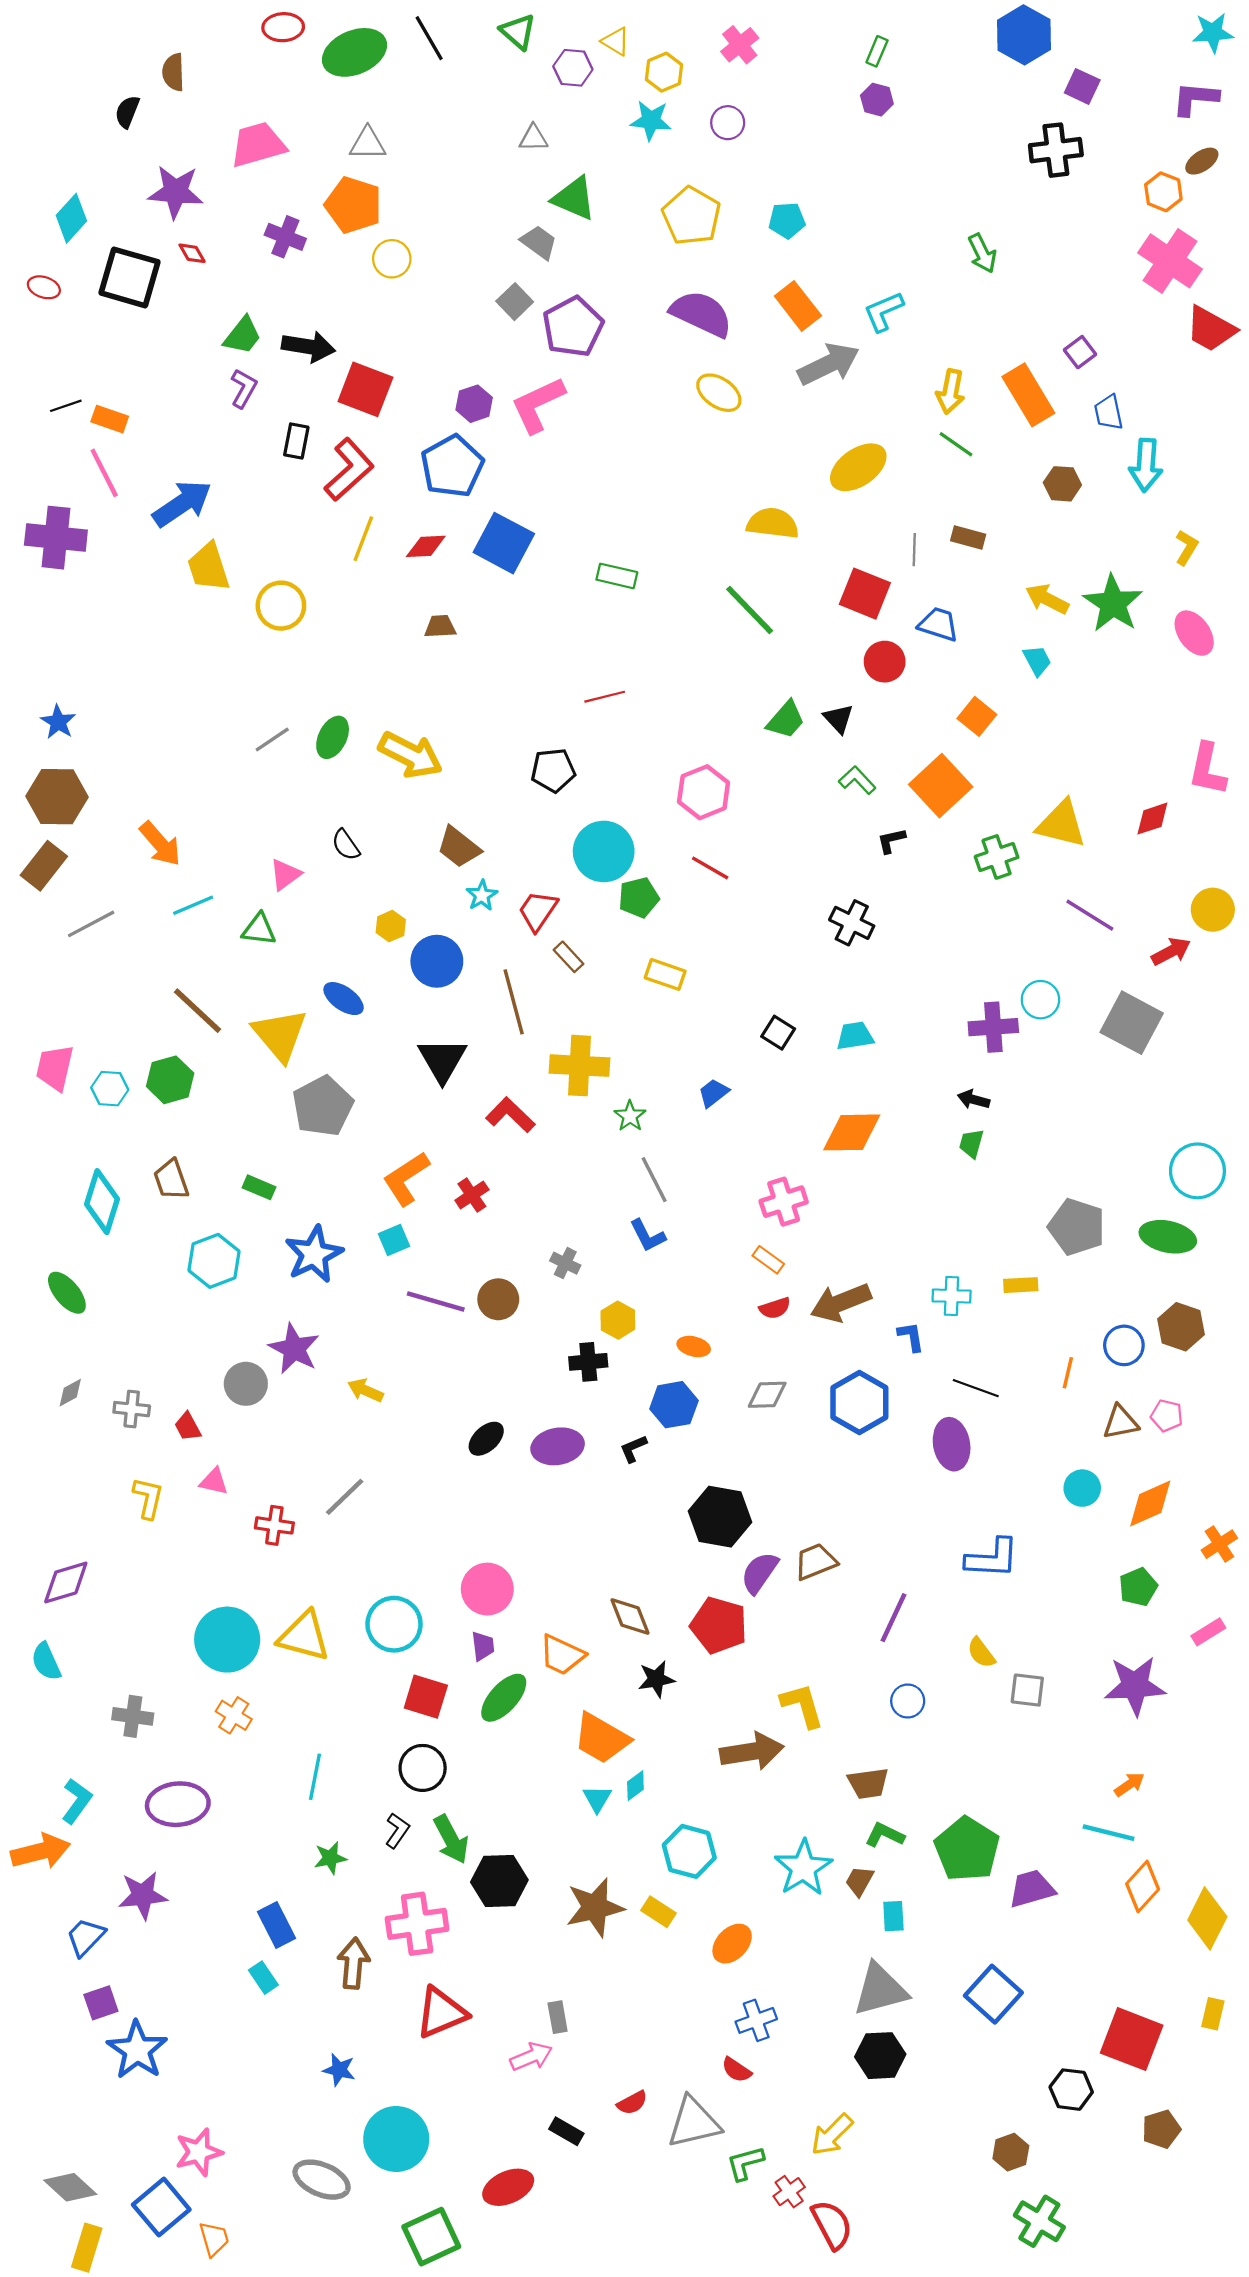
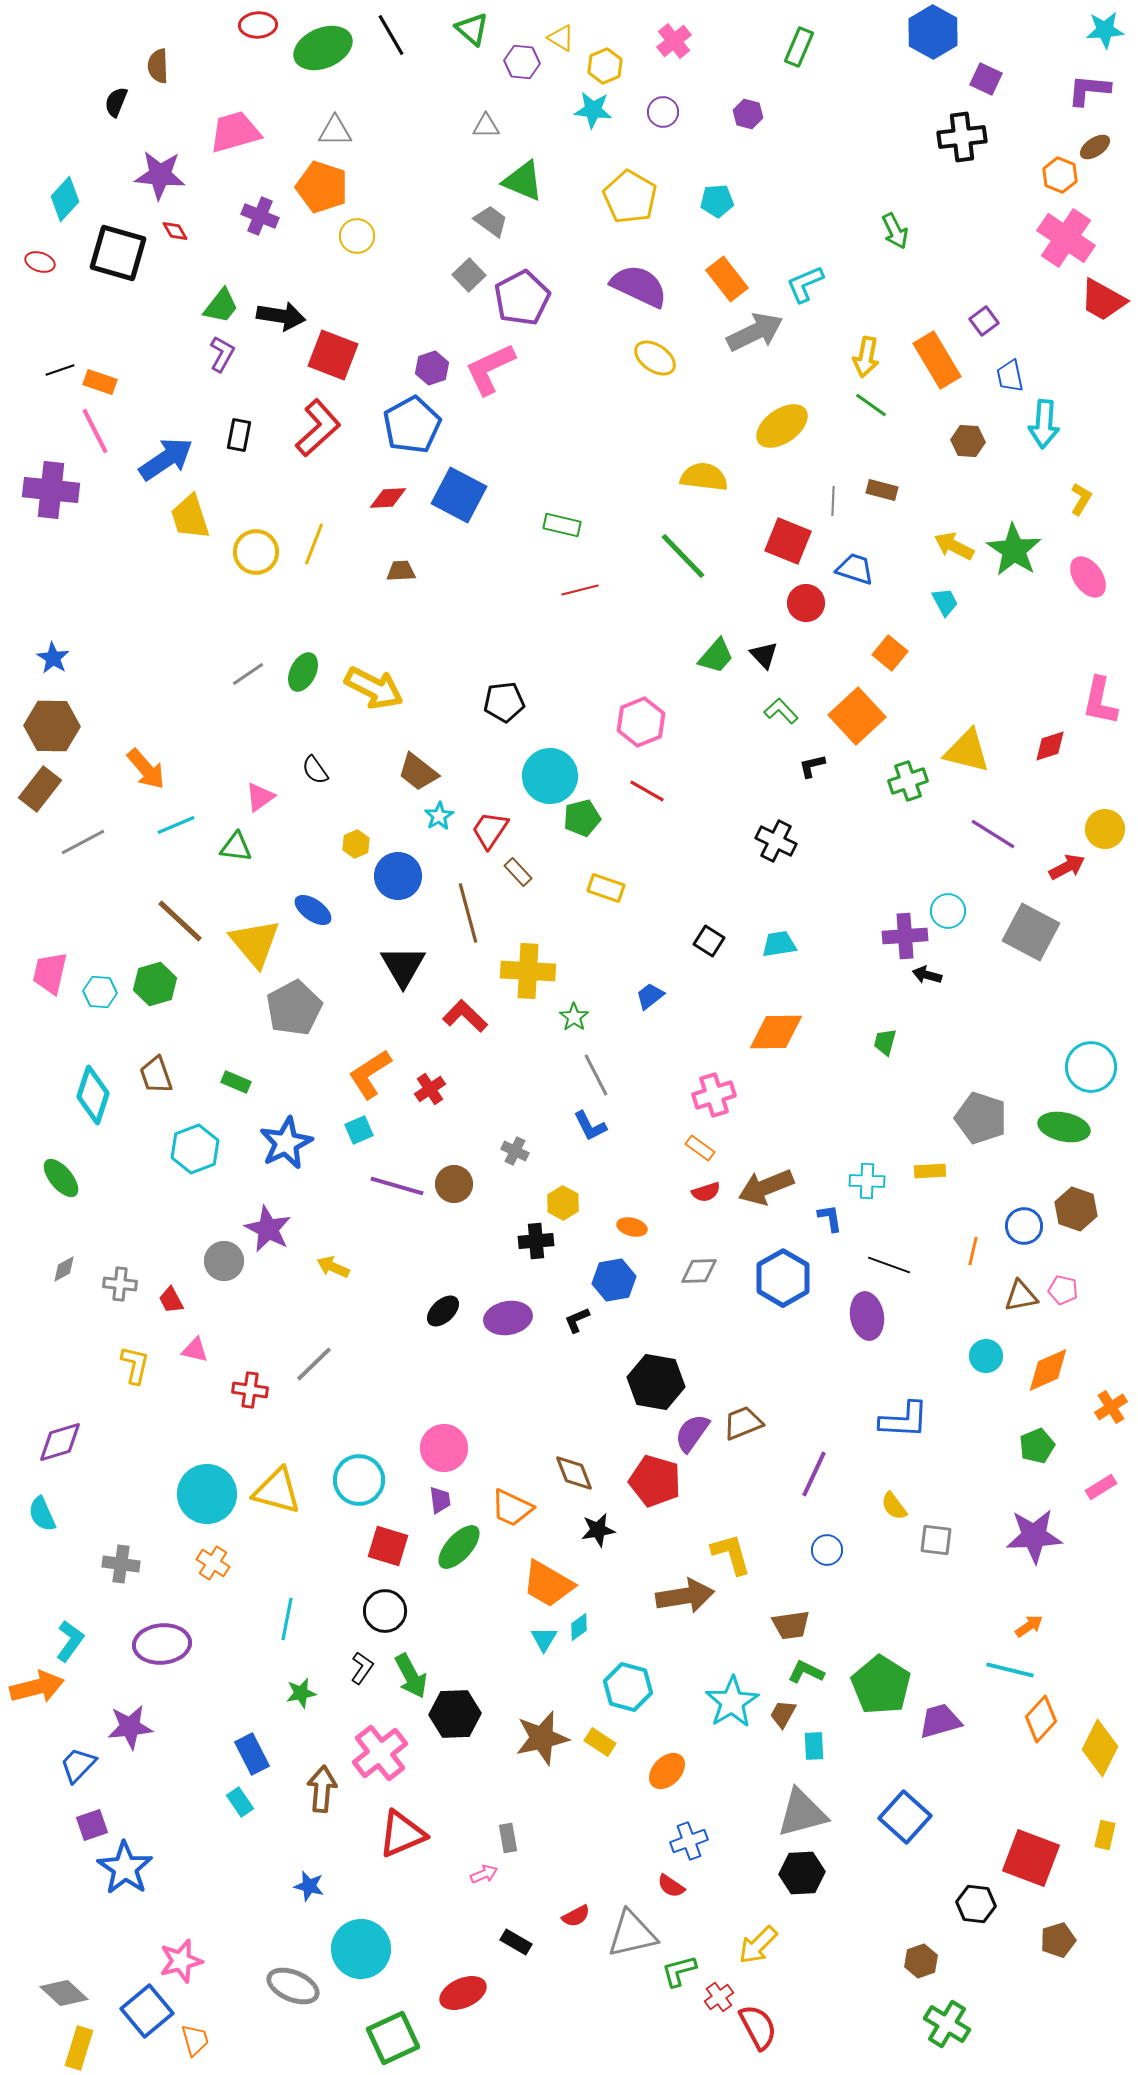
green rectangle: (877, 51) -> (799, 47), size x1.4
purple hexagon: (877, 100) -> (748, 114), moved
black rectangle: (296, 441) -> (239, 435), moved
yellow line: (363, 539) -> (314, 544), moved
red line: (605, 697) -> (580, 590), moved
black arrow: (974, 1100) -> (927, 975), moved
pink cross: (417, 1924) -> (380, 1753), turned -30
pink arrow: (531, 2057) -> (484, 1874), size x0.7

